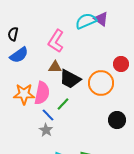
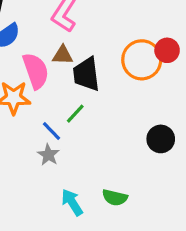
black trapezoid: (70, 79) -> (86, 74), turned 55
orange circle: (101, 83) -> (142, 60), moved
pink semicircle: (42, 93) -> (36, 71), moved, turned -30

